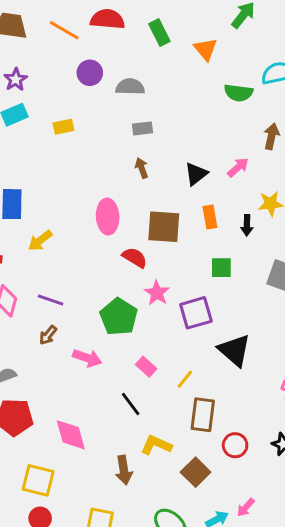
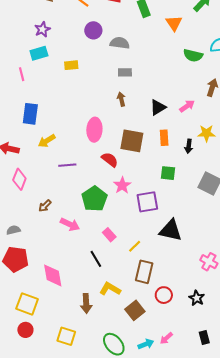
purple line: (51, 300) -> (67, 165), moved, turned -30
black triangle: (234, 350) -> (171, 230), turned -35

